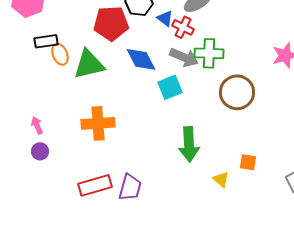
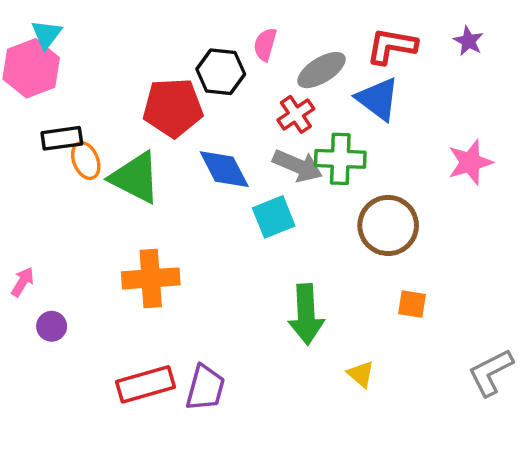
blue triangle: (165, 18) -> (378, 99), moved, size x1.6
red cross: (183, 27) -> (296, 114), turned 30
green triangle: (89, 64) -> (135, 178), turned 40
pink arrow: (37, 125) -> (23, 282), moved, turned 54
orange square: (248, 162) -> (412, 304), moved

